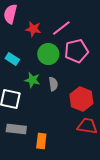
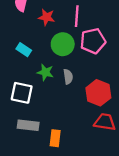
pink line: (61, 28) -> (77, 16), turned -48

